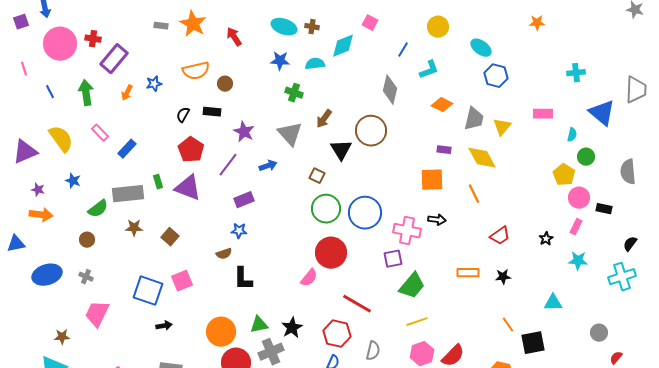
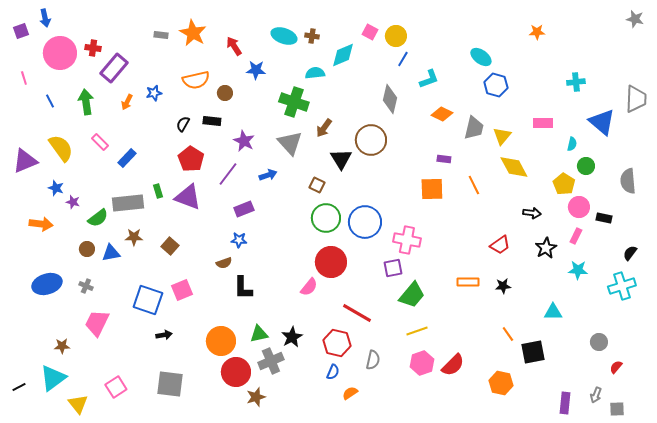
yellow circle: (438, 27) -> (396, 36), moved
blue star: (280, 61) -> (256, 70), moved
green cross: (294, 93) -> (294, 102), size x1.6
yellow diamond: (482, 158) -> (514, 167), moved
blue star: (73, 181) -> (56, 188), moved
purple star: (38, 190) -> (73, 202), moved
orange line: (474, 194) -> (474, 185), moved
black arrow: (437, 220) -> (532, 213), moved
black star: (546, 239) -> (546, 248), size x1.5
blue triangle: (16, 244) -> (111, 253), moved

